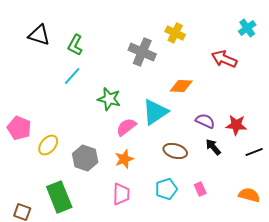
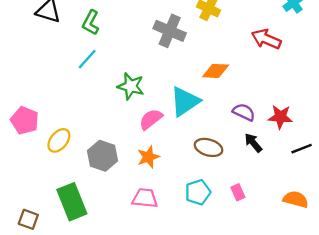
pink trapezoid: (121, 194) -> (145, 198), turned -85

